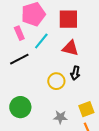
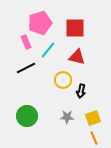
black arrow: (75, 73) -> (81, 91), moved
yellow circle: (56, 81) -> (63, 80), moved
gray star: (60, 117) -> (67, 117), moved

